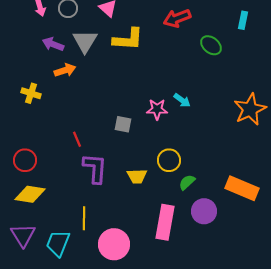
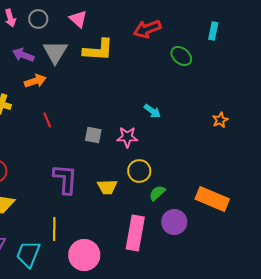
pink star: (157, 109) -> (127, 137), moved
orange star: (250, 109) -> (220, 120), size x0.5
red line: (77, 139) -> (47, 120), moved

